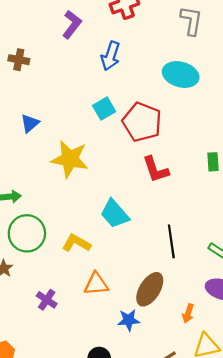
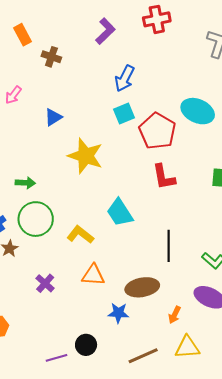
blue arrow: (111, 56) -> (125, 78), moved
cyan ellipse: (181, 75) -> (198, 111), moved
brown ellipse: (150, 289) -> (142, 287), turned 40

